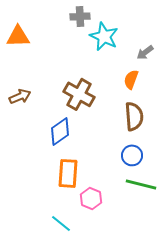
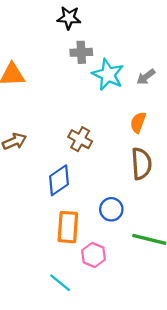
gray arrow: (145, 52) -> (146, 77), moved
brown cross: (79, 94) -> (80, 139), size x0.7
blue circle: (132, 155) -> (111, 209), moved

